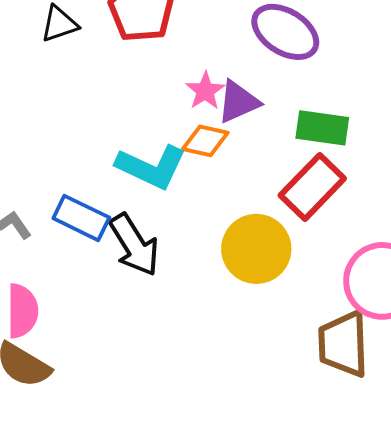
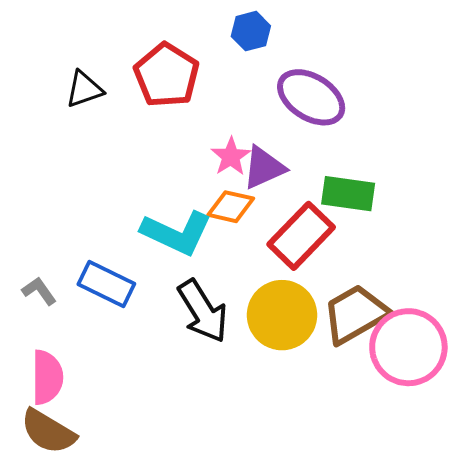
red rectangle: (312, 187) -> (301, 236), moved
black arrow: (134, 245) -> (203, 311), moved
brown trapezoid: (343, 344) -> (355, 314), moved, turned 62

